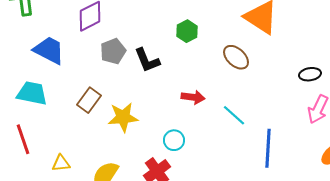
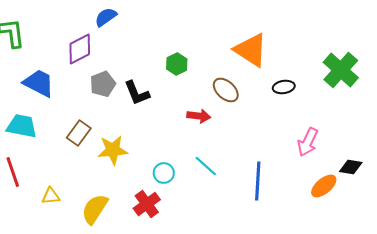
black ellipse: (310, 74) -> (284, 87), moved
red arrow: (193, 97) -> (199, 116), moved
cyan line: (234, 115) -> (206, 166), moved

